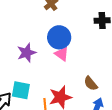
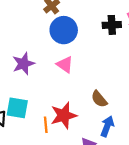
blue circle: (59, 37) -> (64, 30), moved

